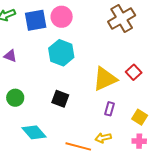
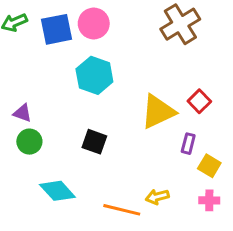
purple triangle: (10, 56) -> (22, 113), moved
purple rectangle: (109, 109) -> (188, 144), moved

